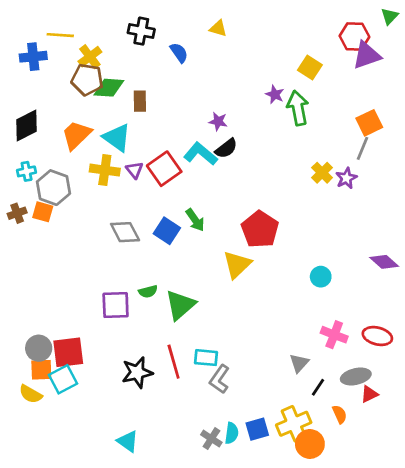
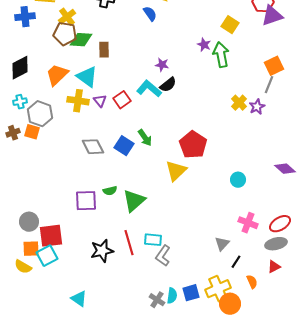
blue semicircle: (179, 53) -> (150, 14), moved
red square: (164, 169) -> (122, 100), size x0.7
red ellipse: (377, 336) -> (280, 224), turned -45
gray circle: (39, 348) -> (29, 222), moved
gray ellipse: (356, 377) -> (276, 244), moved
cyan triangle: (128, 441) -> (79, 299), moved

